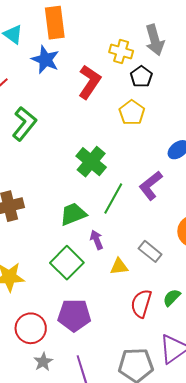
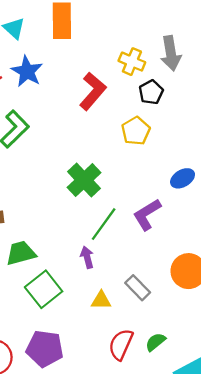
blue star: (45, 60) -> (27, 71), moved
green trapezoid: (73, 214) -> (21, 253), moved
purple arrow: (97, 240) -> (87, 257), moved

